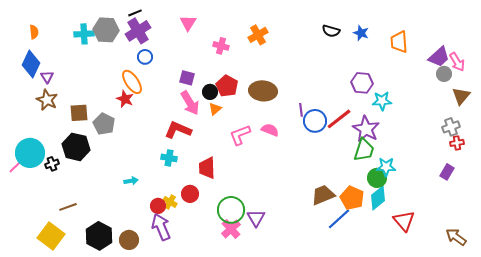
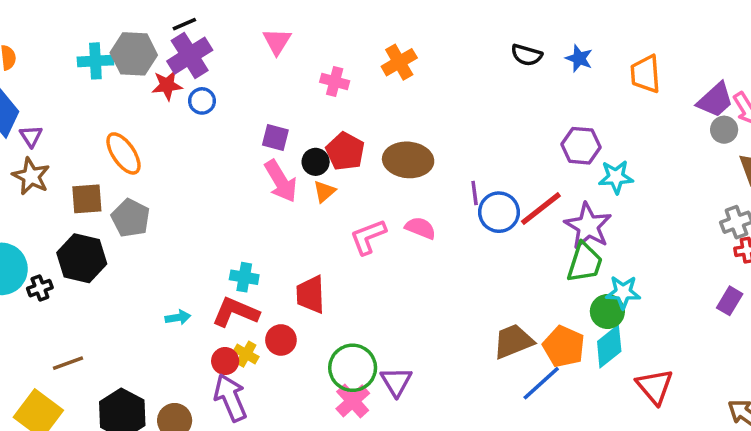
orange ellipse: (132, 82) -> (123, 153), moved
red star: (125, 99) -> (167, 85), moved, turned -30
red L-shape: (178, 130) -> (236, 312), moved

